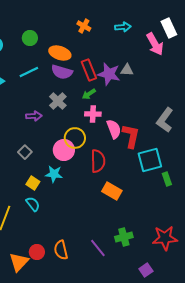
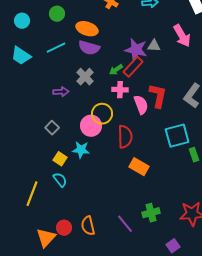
pink arrow: (155, 44) -> (182, 36), moved
red rectangle: (89, 70) -> (133, 67), moved, turned 65
red L-shape: (131, 136) -> (158, 96), moved

